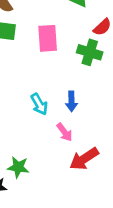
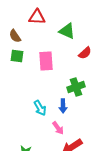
green cross: (90, 52) -> (76, 87), moved, turned -36

